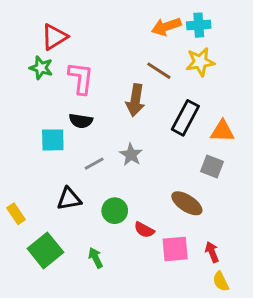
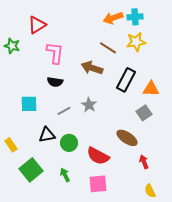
green star: (41, 68) -> (12, 46), moved
brown arrow: (135, 100) -> (92, 68), turned 100
cyan square: (53, 140) -> (29, 104), moved
gray square: (212, 166) -> (144, 113), turned 35
green circle: (115, 211) -> (69, 143), moved
red semicircle: (144, 230) -> (98, 156), size x1.6
pink square: (175, 249) -> (98, 184), moved
red arrow: (212, 252) -> (144, 162), moved

